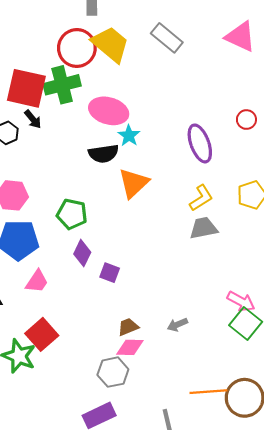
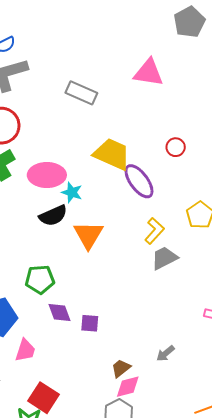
yellow trapezoid: (110, 44) -> (112, 154), moved
purple diamond: (82, 253) -> (60, 312), turned -30

